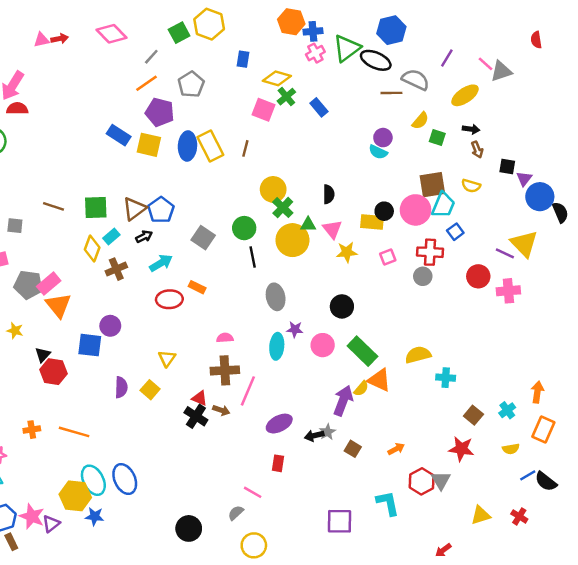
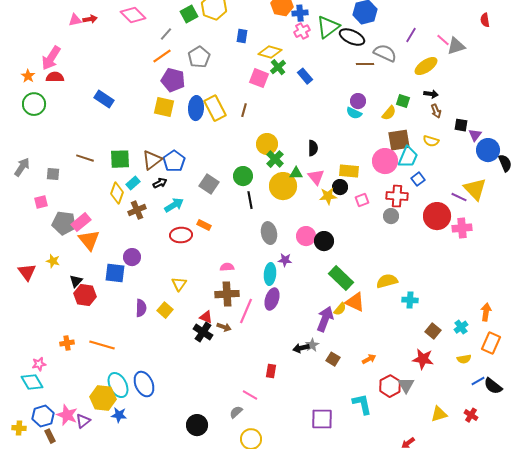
yellow semicircle: (420, 121) -> (389, 113), moved
blue rectangle: (119, 135) -> (104, 99), moved
black circle: (384, 211) -> (340, 187), moved
red circle: (478, 276) -> (437, 216), size x1.4
pink circle: (323, 345) -> (306, 236), moved
purple ellipse: (279, 424) -> (272, 299), moved, turned -45

